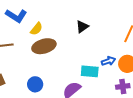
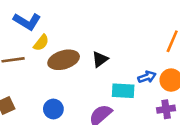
black triangle: (82, 27) -> (100, 59), moved
yellow semicircle: (36, 29) -> (41, 43), moved

